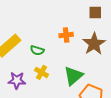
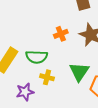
green semicircle: (37, 50) -> (37, 57), size x1.5

